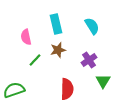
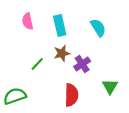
pink semicircle: (26, 37) -> (28, 21), moved
purple cross: (89, 60) -> (82, 64), moved

